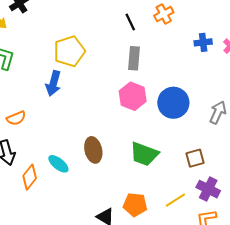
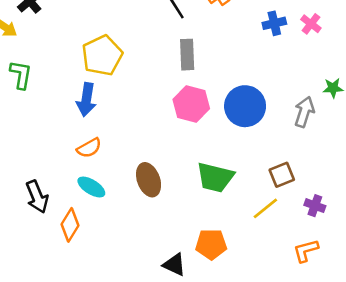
orange semicircle: (16, 118) -> (89, 148), moved
cyan ellipse: (58, 164) -> (91, 187), moved
purple cross: (208, 189) -> (315, 206), moved, size x0.7
yellow line: (175, 200) -> (265, 208), moved

